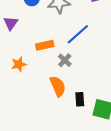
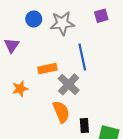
blue line: (78, 34) -> (82, 57), turned -60
gray cross: (65, 60) -> (69, 84), size x1.5

